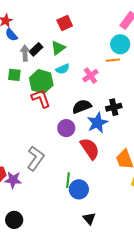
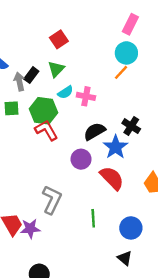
orange line: (113, 60) -> (121, 72), turned -32
pink cross: (90, 76) -> (86, 96), moved, turned -35
black cross: (114, 107) -> (131, 126), turned -35
blue circle: (79, 189) -> (131, 228), moved

